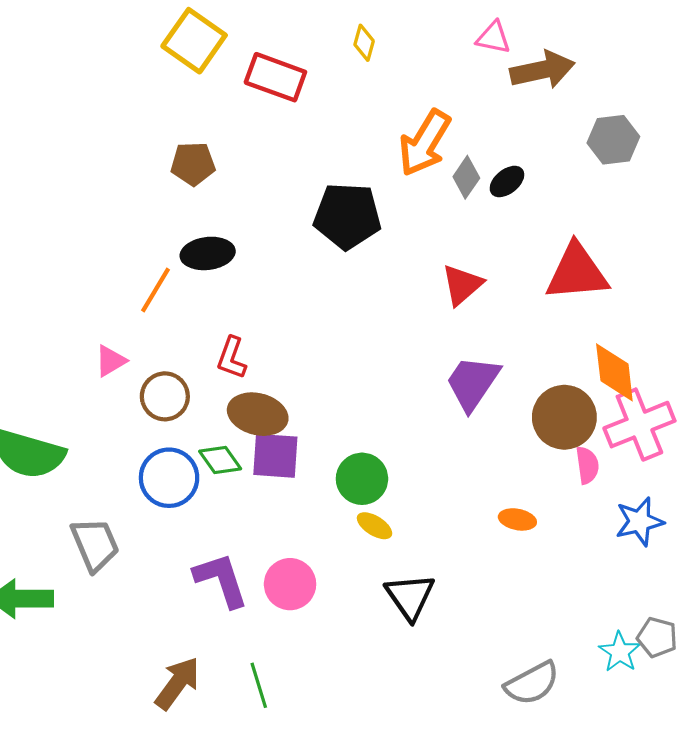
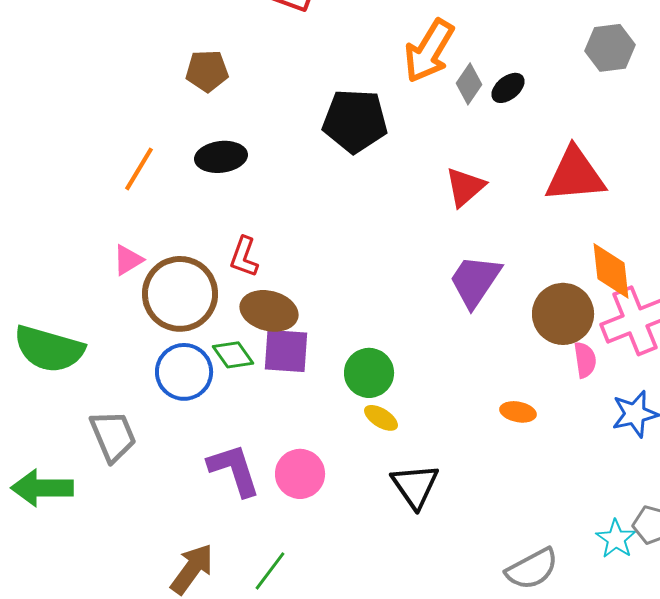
orange line: (155, 290) -> (139, 169), moved
brown circle: (165, 396) -> (180, 294), size x1.6
green line: (259, 685) -> (270, 571), turned 54

